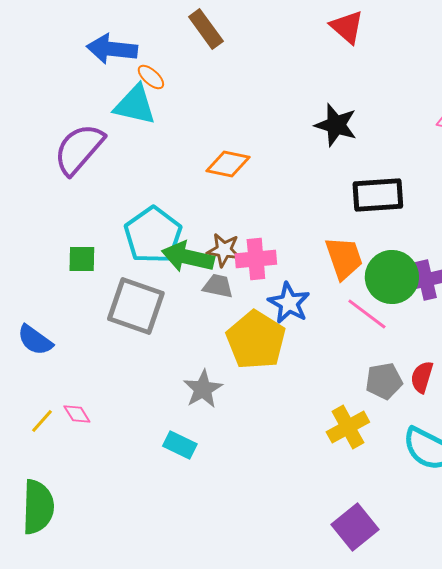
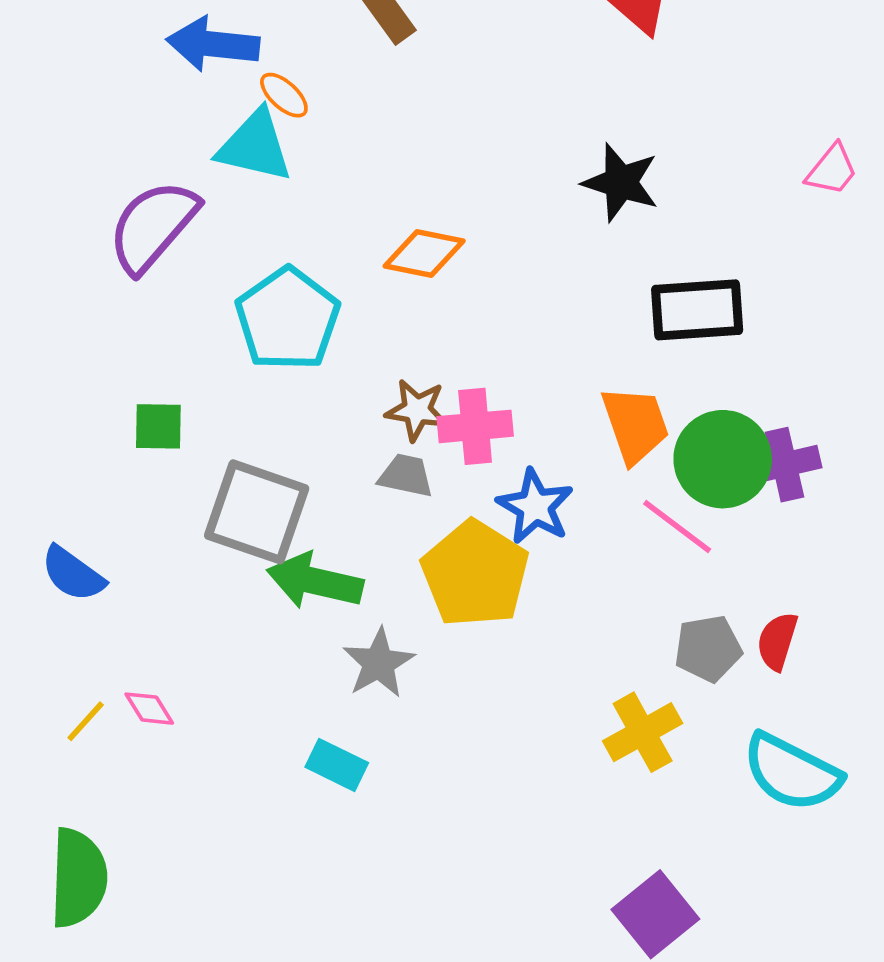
cyan pentagon: (153, 235) -> (288, 319), moved
green arrow: (188, 257) -> (315, 581), moved

